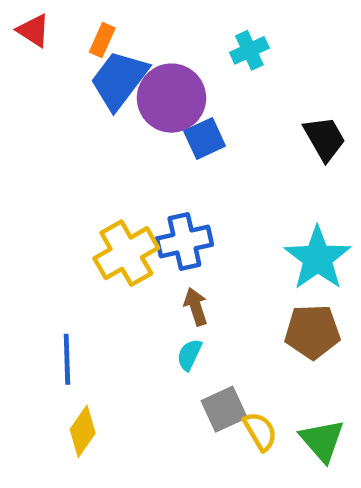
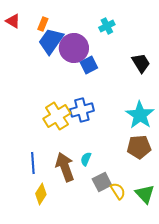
brown arrow: (196, 307) -> (65, 167), moved, size x1.8

